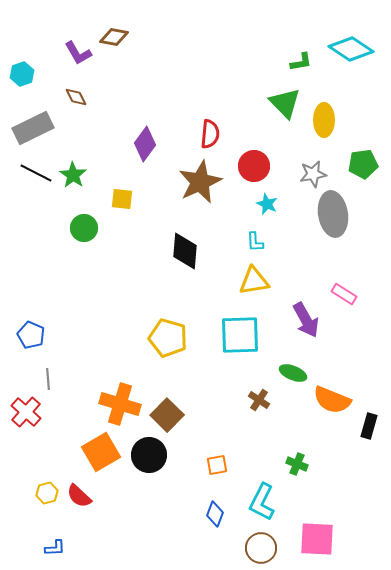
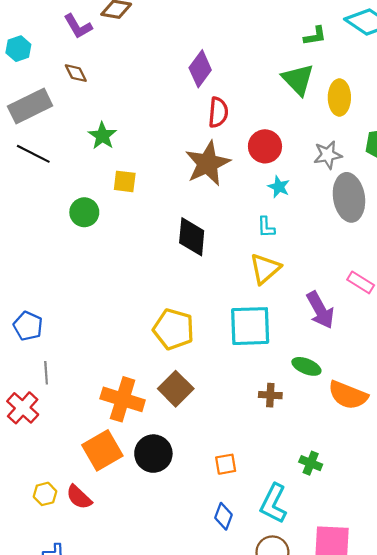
purple diamond: (145, 144) -> (200, 69), moved
green star: (73, 175) -> (102, 136), moved
yellow triangle: (254, 281) -> (265, 269), turned -32
brown cross: (259, 400) -> (270, 395), turned -30
brown square: (167, 415) -> (176, 389), moved

